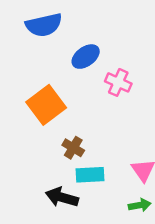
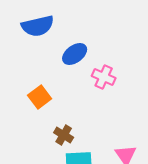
orange square: (46, 105) -> (40, 97), size x0.7

